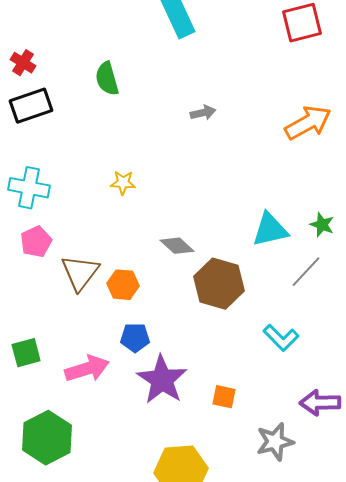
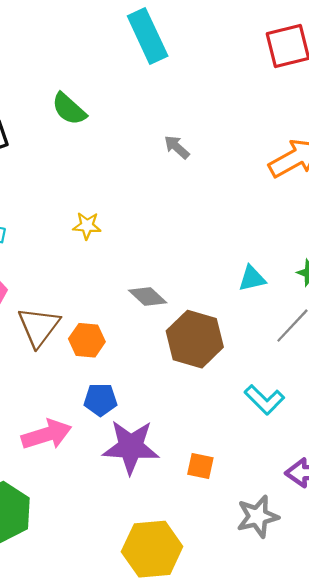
green semicircle: (107, 79) -> (69, 109), turned -32
gray arrow: (203, 113) -> (177, 147), turned -125
cyan triangle: (270, 230) -> (252, 278), size x0.7
purple star: (162, 380) -> (131, 447), turned -30

